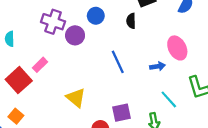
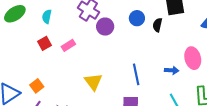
blue circle: (96, 16) -> (137, 18), moved
blue line: (118, 62) -> (136, 74), moved
red square: (19, 80) -> (44, 43), moved, size x0.6

